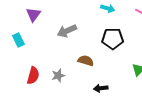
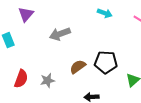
black pentagon: (113, 39) -> (106, 62), moved
brown semicircle: (86, 61) -> (78, 67), turned -56

